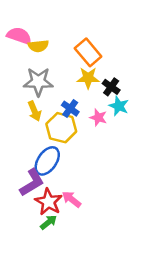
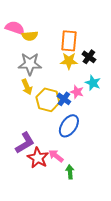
orange rectangle: (88, 52) -> (69, 41), turned 45
black cross: (111, 87) -> (89, 57), moved
blue cross: (70, 109) -> (64, 99), moved
blue ellipse: (47, 161) -> (69, 126), moved
green arrow: (49, 222) -> (70, 172), moved, turned -56

